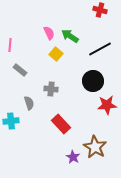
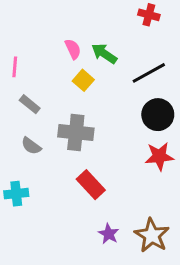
black circle: (93, 81) -> (158, 115), moved
gray cross: (51, 89) -> (76, 132), size x1.6
gray semicircle: (29, 103) -> (31, 146), moved, turned 144
cyan cross: (11, 121) -> (16, 194), moved
brown star: (95, 147) -> (152, 235), moved

